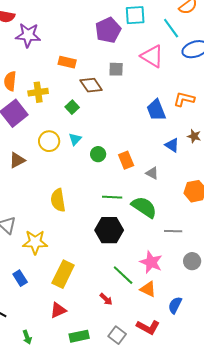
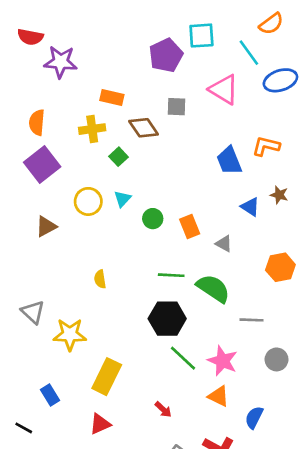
yellow cross: (38, 92) -> (92, 129), moved
yellow semicircle: (58, 200) -> (100, 279), size x0.6
green line: (123, 275) -> (183, 358), moved
blue rectangle: (20, 278) -> (50, 395), moved

